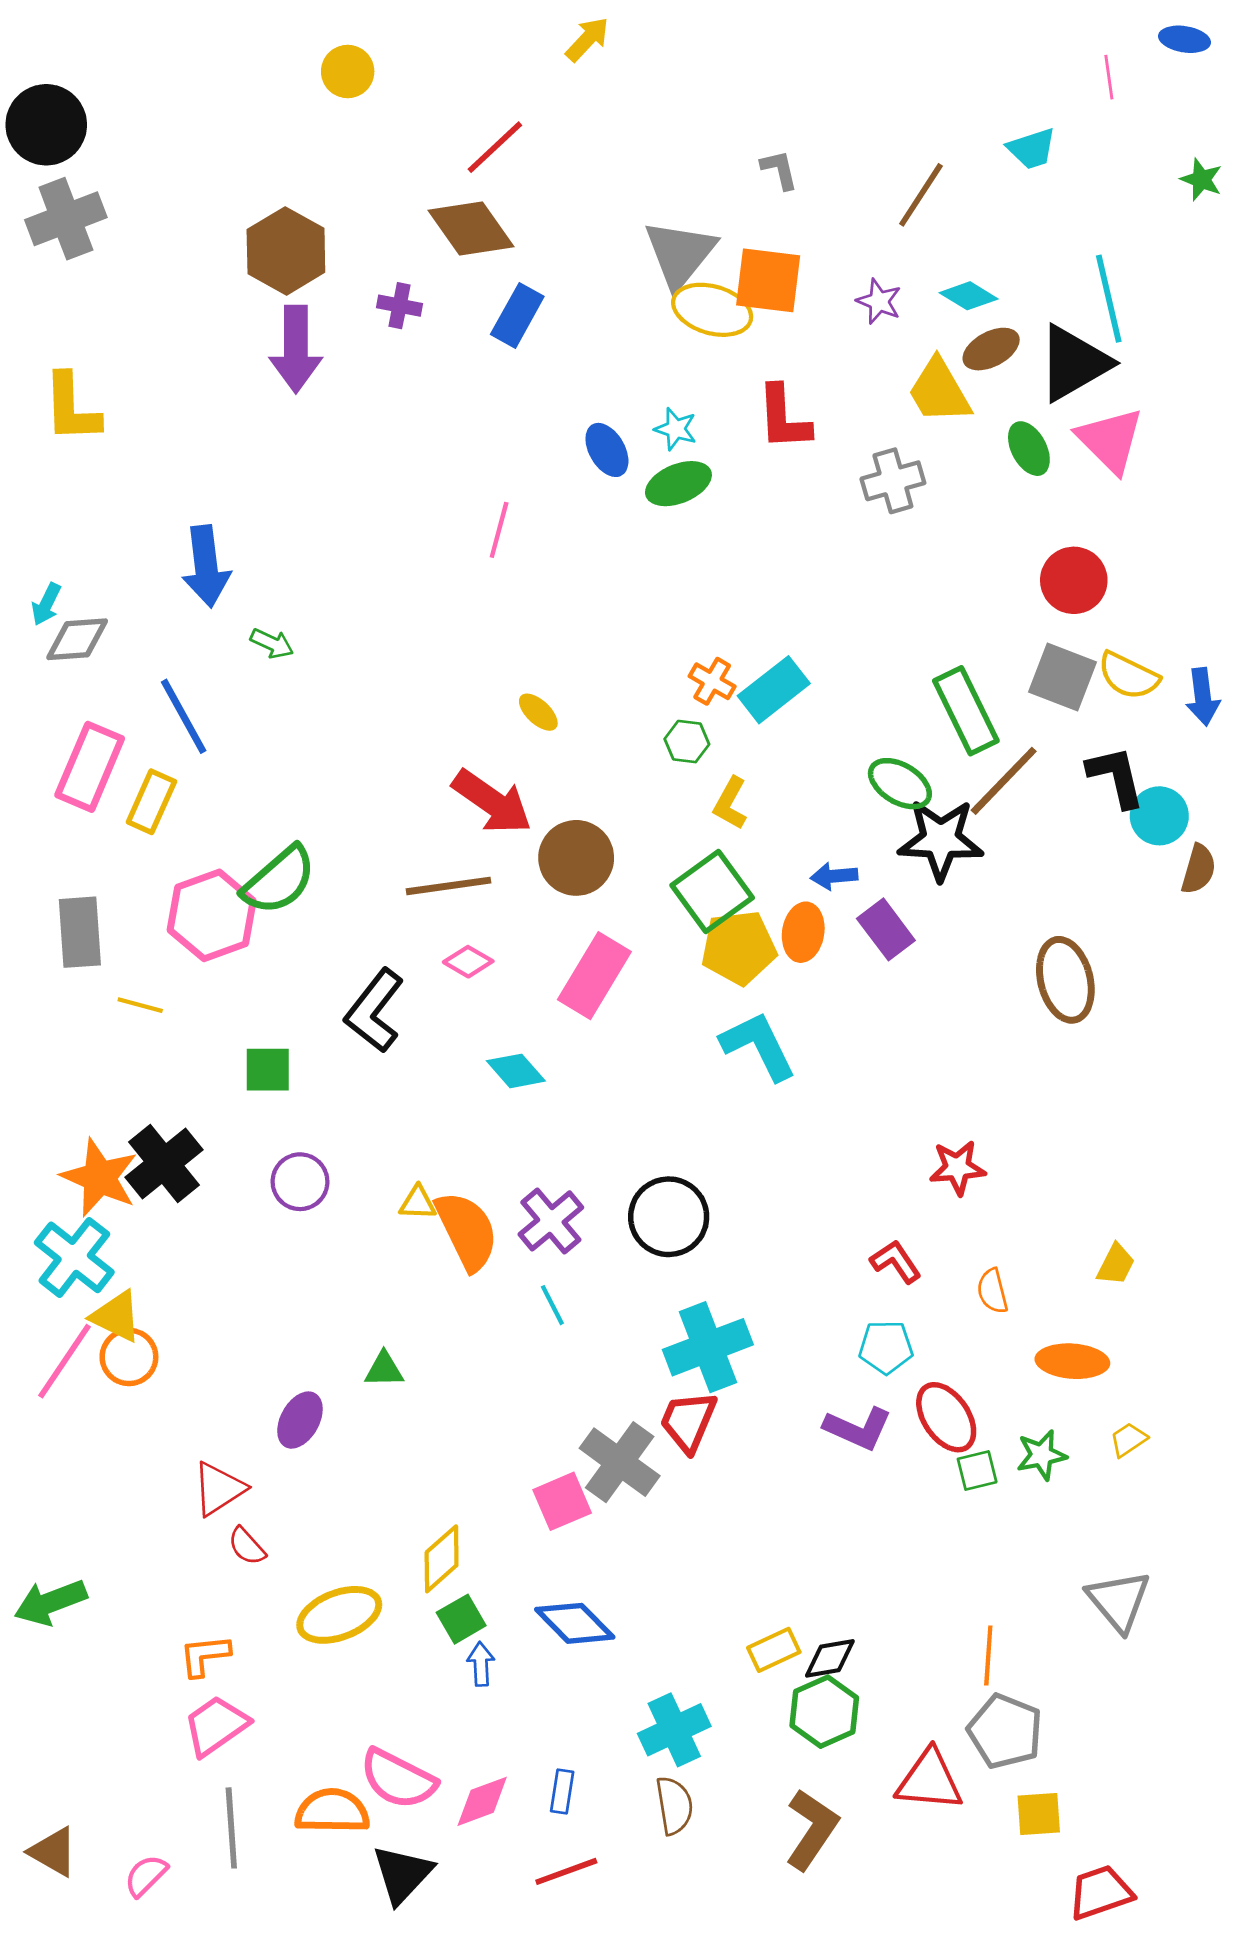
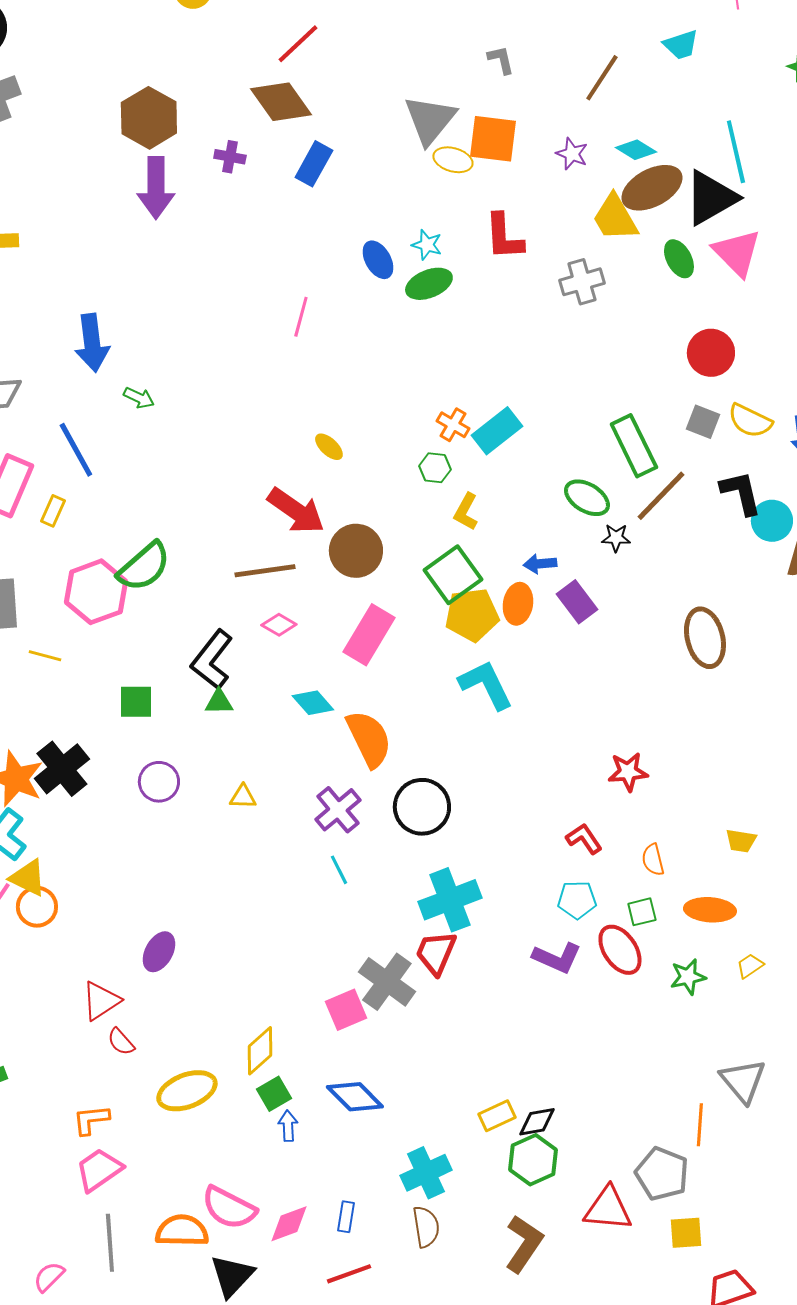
yellow ellipse: (712, 310) -> (453, 160), size x0.7
brown ellipse: (991, 349) -> (652, 188), size x1.5
gray square: (1063, 677) -> (703, 422), size x0.7
yellow rectangle: (151, 802) -> (53, 511), size x0.7
black star: (941, 840) -> (616, 538), size x0.5
orange semicircle: (467, 1231) -> (369, 739), moved
yellow trapezoid: (1116, 1264) -> (741, 841), turned 72
green triangle: (384, 1370) -> (219, 702), moved
green square: (977, 1470) -> (642, 912), moved
orange line: (988, 1656) -> (700, 1125), moved

